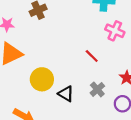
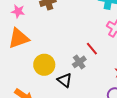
gray cross: (97, 89) -> (79, 62), moved

